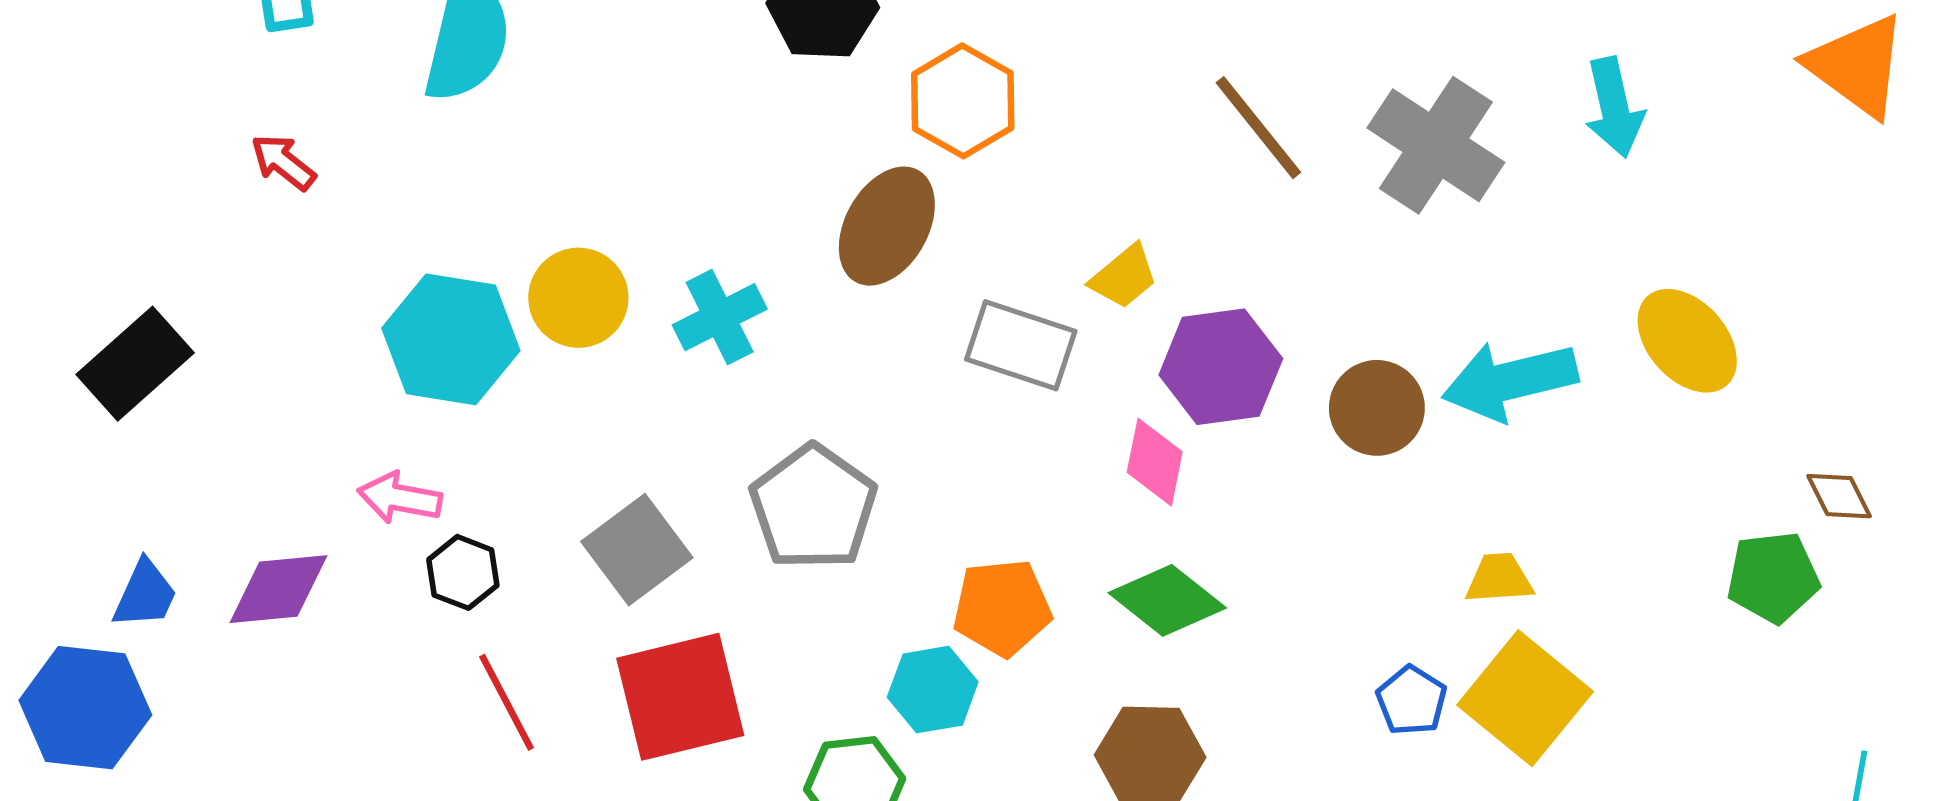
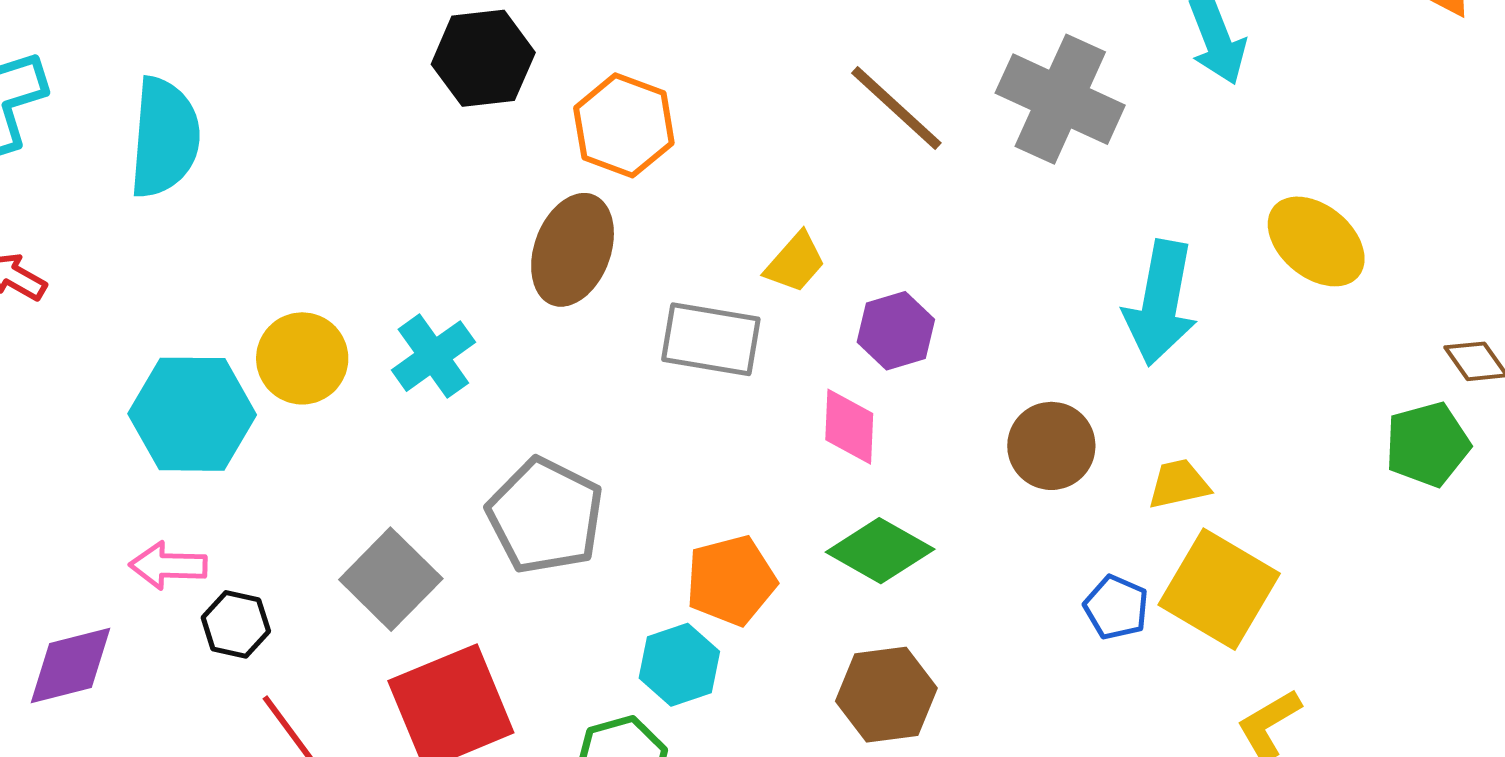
purple hexagon: (1221, 367) -> (896, 331), size x0.7
cyan arrow: (1510, 381) -> (1160, 303), turned -57
brown circle: (1377, 408) -> (1051, 446), moved

